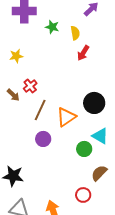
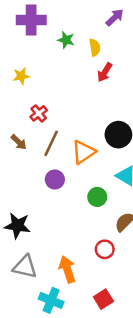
brown arrow: (13, 95) -> (19, 142), moved
green circle: (84, 149) -> (97, 197), moved

